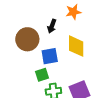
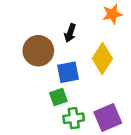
orange star: (73, 12) -> (112, 14), moved
yellow diamond: (76, 46) -> (102, 58), turned 35

